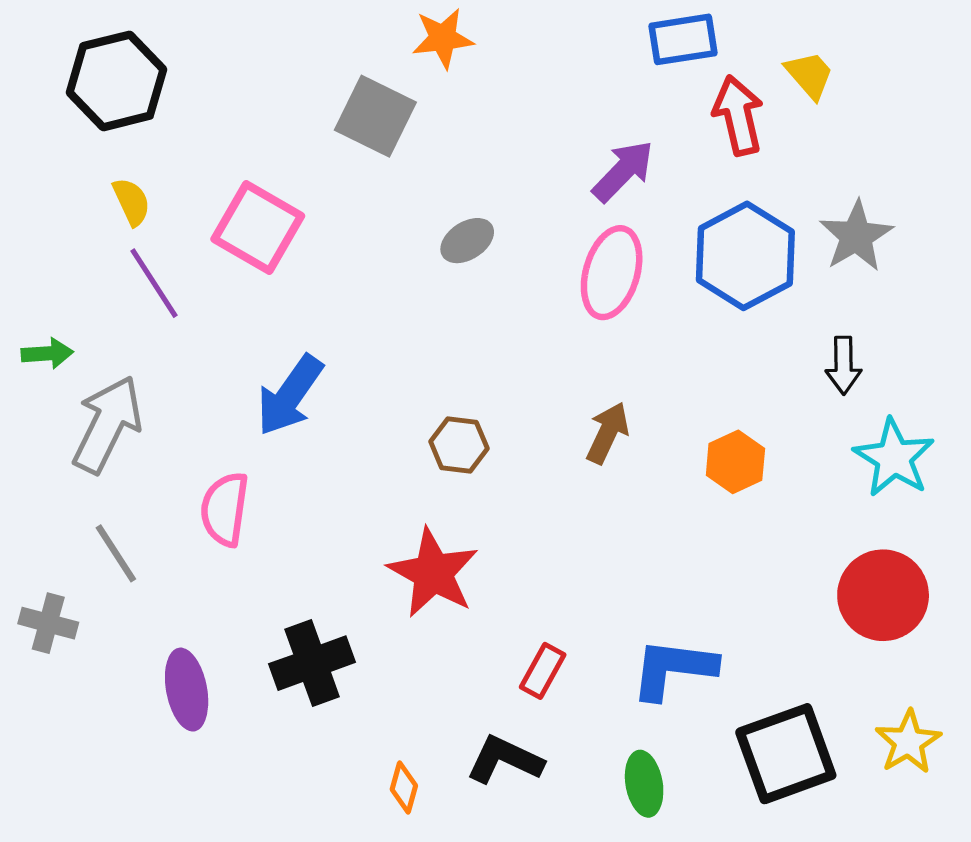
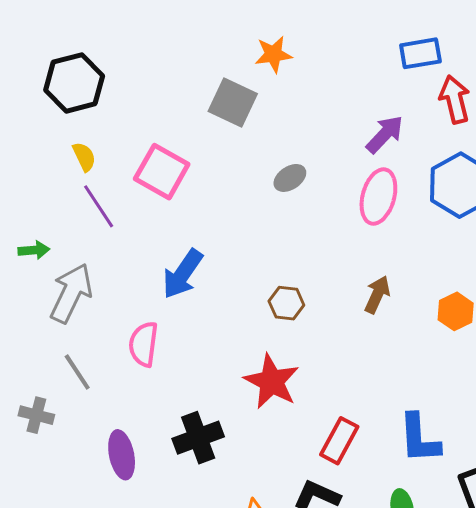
blue L-shape: (673, 669) -> (419, 438), turned -100
red rectangle: (543, 671) -> (339, 441), size x1.4

